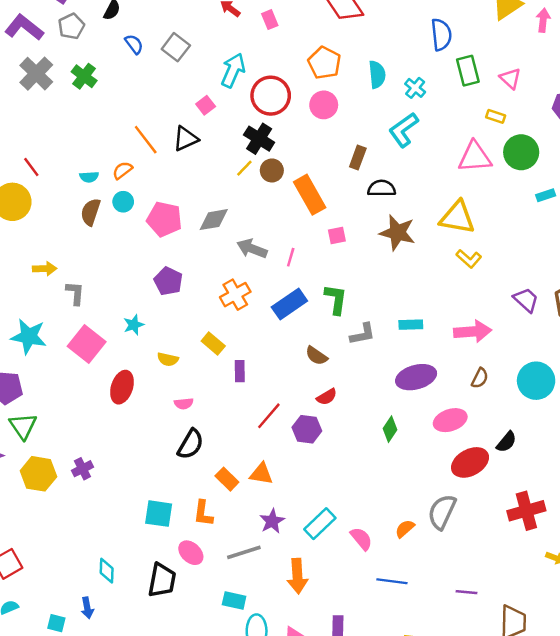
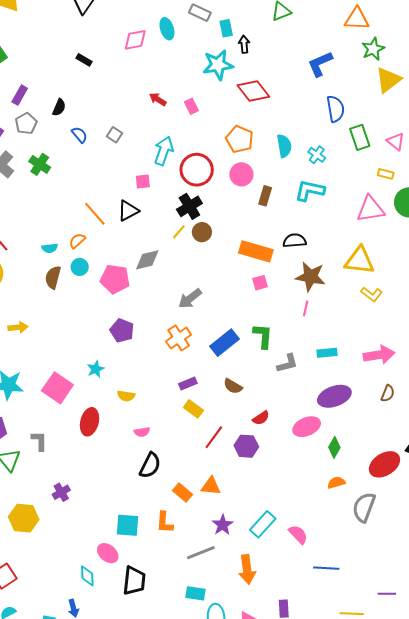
gray square: (176, 47) -> (115, 135), size x0.7
pink square: (206, 105) -> (143, 182), turned 35
cyan L-shape: (404, 130) -> (310, 190), turned 52
black cross: (259, 139) -> (189, 206), turned 30
brown rectangle: (358, 158) -> (265, 196), moved
orange rectangle: (310, 195) -> (256, 251), moved, turned -40
gray diamond: (214, 220) -> (147, 260), moved
gray arrow: (252, 249) -> (190, 299), turned -55
pink line: (291, 257) -> (306, 308), moved
gray L-shape: (75, 293) -> (39, 441), moved
yellow rectangle: (213, 344) -> (193, 409), moved
brown semicircle: (316, 356) -> (233, 386), moved
purple rectangle: (240, 371) -> (188, 384), moved, turned 72
pink ellipse: (450, 420) -> (307, 427), moved
green diamond: (390, 429) -> (334, 447), moved
yellow hexagon: (38, 474) -> (24, 518), moved
orange semicircle: (405, 529) -> (336, 483), moved, turned 30
pink ellipse: (191, 553) -> (108, 553), moved
purple line: (466, 592) -> (387, 594), moved

